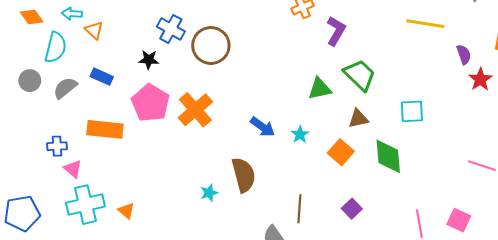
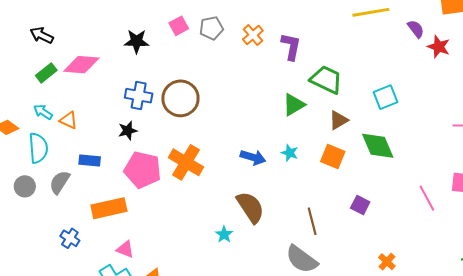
cyan arrow: (72, 14) -> (43, 112), turned 48
blue cross: (57, 146) -> (70, 238), turned -36
pink triangle: (73, 169) -> (125, 249), moved

